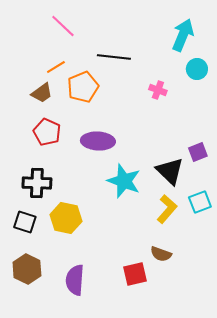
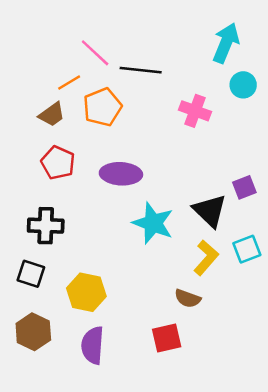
pink line: (63, 26) -> (95, 53), moved
pink cross: (158, 90) -> (195, 111), size x1.4
yellow hexagon: (66, 218) -> (86, 292), moved
brown semicircle: (161, 254) -> (188, 298), moved

